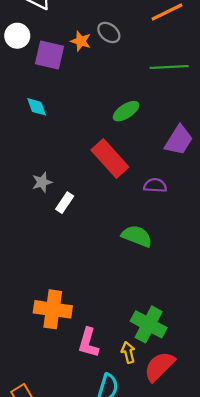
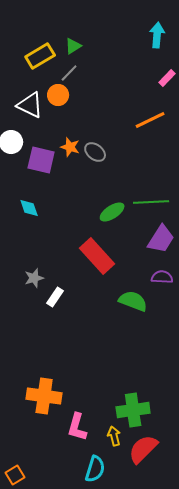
gray ellipse: (109, 32) -> (95, 152), moved
green line: (169, 67) -> (151, 202), moved
purple semicircle: (155, 185) -> (162, 277), moved
green semicircle: (137, 236) -> (133, 301), moved
green cross: (149, 324) -> (133, 410), turned -36

